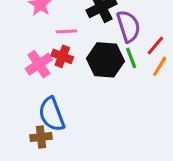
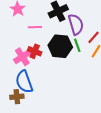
red cross: (62, 56) -> (35, 51), moved
pink cross: (39, 64) -> (22, 57), moved

